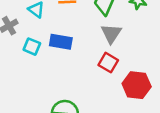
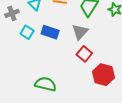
gray triangle: (111, 34) -> (80, 32), moved

